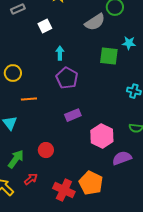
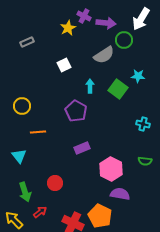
white square: (45, 26) -> (64, 65), moved
cyan arrow: (60, 53) -> (90, 86), moved
green square: (109, 56) -> (118, 89), turned 30
purple semicircle: (122, 158) -> (120, 194), moved, turned 30
green arrow: (16, 159) -> (25, 192), turned 126

